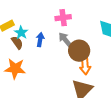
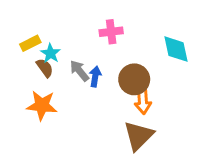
blue arrow: (40, 40) -> (95, 76), moved
gray arrow: (65, 40) -> (79, 71), moved

